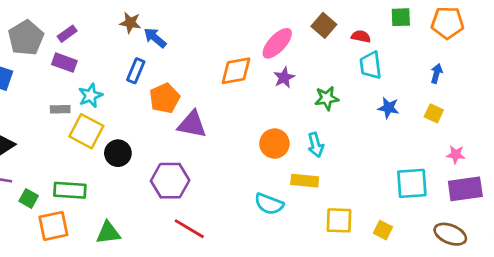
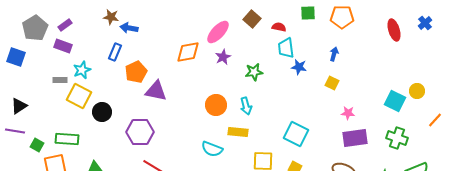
blue arrow: (155, 38) -> (129, 28), turned -30
blue star: (388, 108) -> (299, 67), moved
cyan square: (412, 183) -> (296, 134), moved, turned 30

